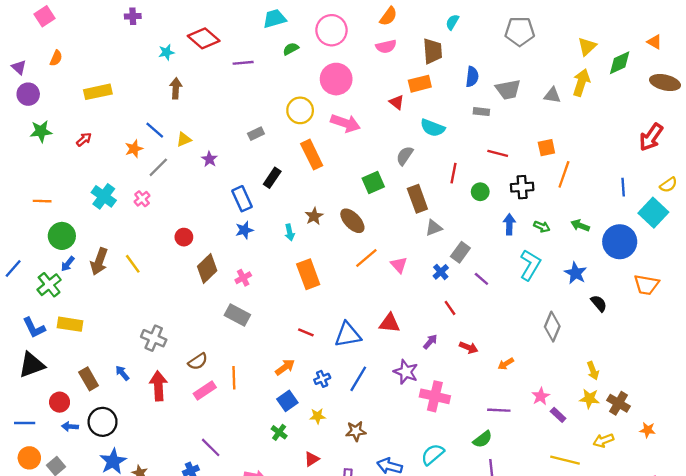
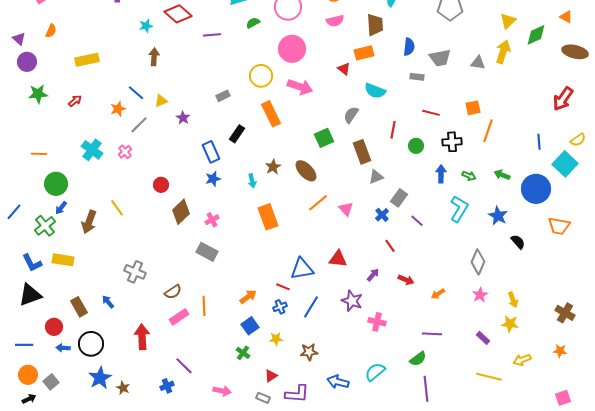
brown arrow: (99, 261) -> (89, 222), moved
red line: (306, 332) -> (283, 287), moved
red arrow: (158, 386) -> (142, 337), moved
pink cross: (435, 396) -> (377, 322), size x0.7
pink star: (541, 396) -> (480, 295), moved
brown cross: (619, 403) -> (565, 313), moved

